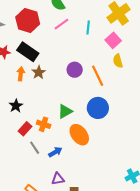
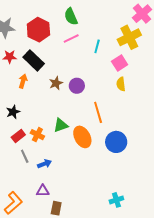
brown star: (39, 72) -> (56, 83), moved
orange line: (98, 76) -> (98, 112), moved
blue circle: (98, 108) -> (116, 142), moved
orange ellipse: (79, 135) -> (82, 137), moved

